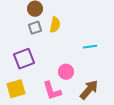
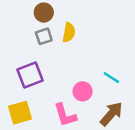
cyan line: (90, 47) -> (111, 78), moved, turned 40

